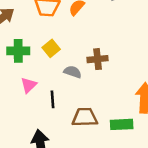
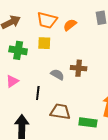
yellow square: (51, 48) -> (44, 43), moved, turned 32
pink triangle: (29, 85) -> (12, 81), moved

